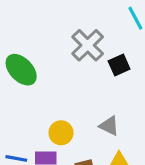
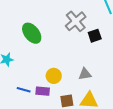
gray triangle: (109, 126) -> (85, 74), turned -40

